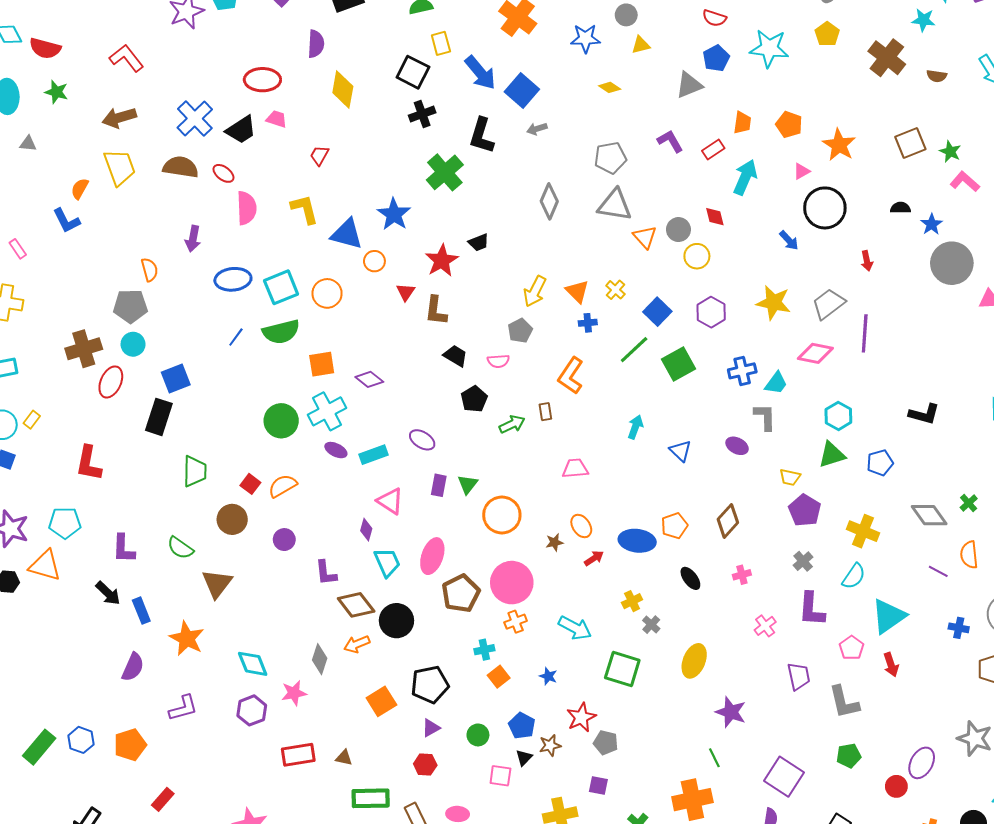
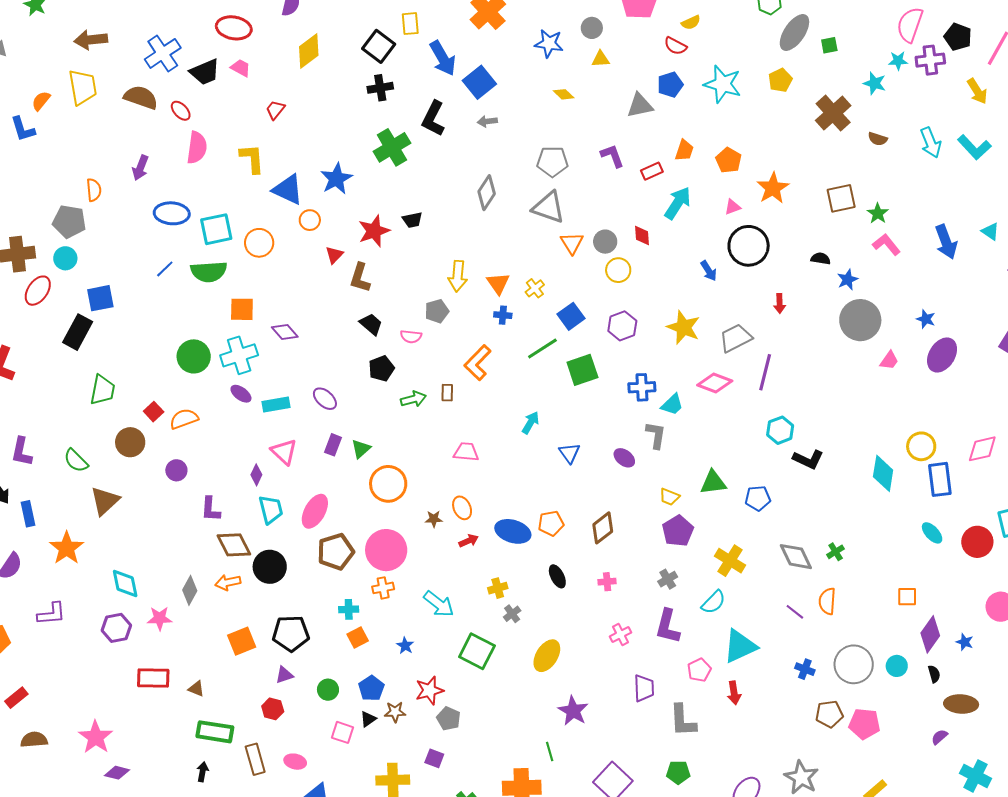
yellow diamond: (343, 90) -> (309, 51), turned 33
yellow arrow: (535, 291) -> (458, 276), turned -32
cyan hexagon: (838, 416) -> (780, 430), moved

